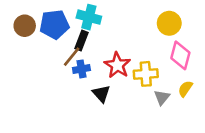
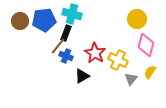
blue cross: (81, 69) -> (66, 56), turned 32
yellow cross: (146, 74) -> (118, 60), turned 30
black triangle: (101, 94) -> (82, 76), turned 42

